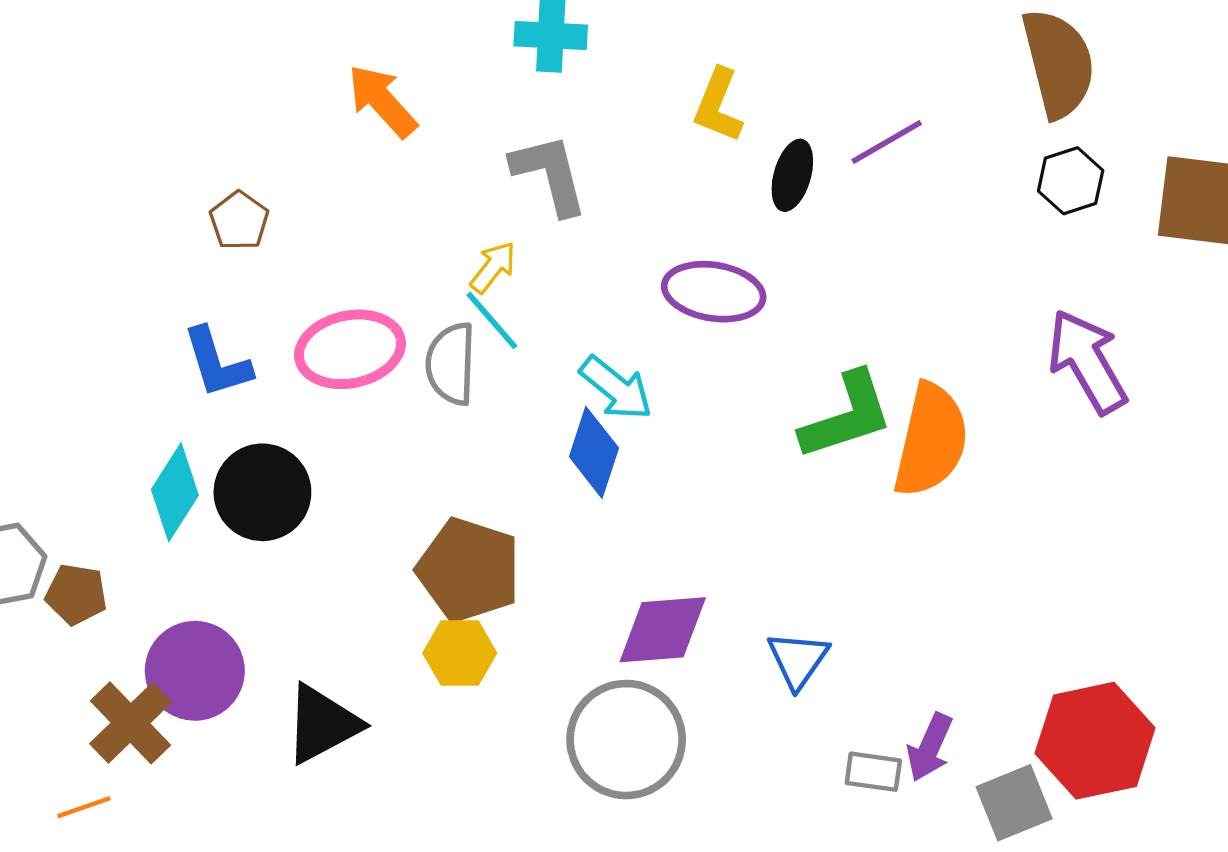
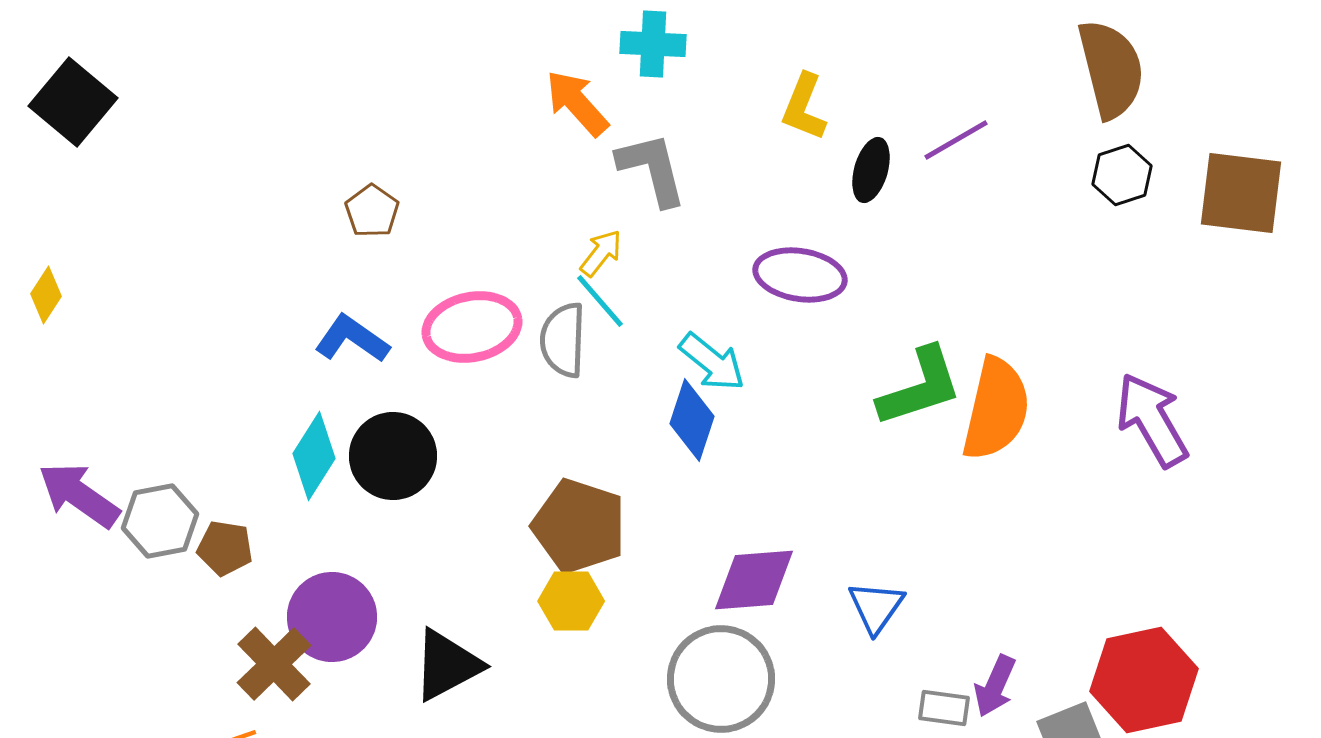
orange arrow: (382, 101) -> (577, 103), moved
purple arrow: (1087, 362) -> (1152, 420), moved
blue L-shape: (217, 363) -> (352, 339), turned 142

